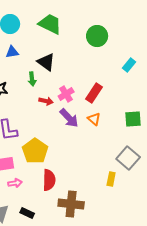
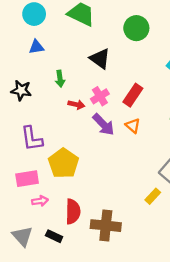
black triangle: (46, 62) -> (100, 59), moved
yellow rectangle: (111, 179) -> (153, 196), turned 32
red semicircle: (49, 180) -> (73, 211), moved

